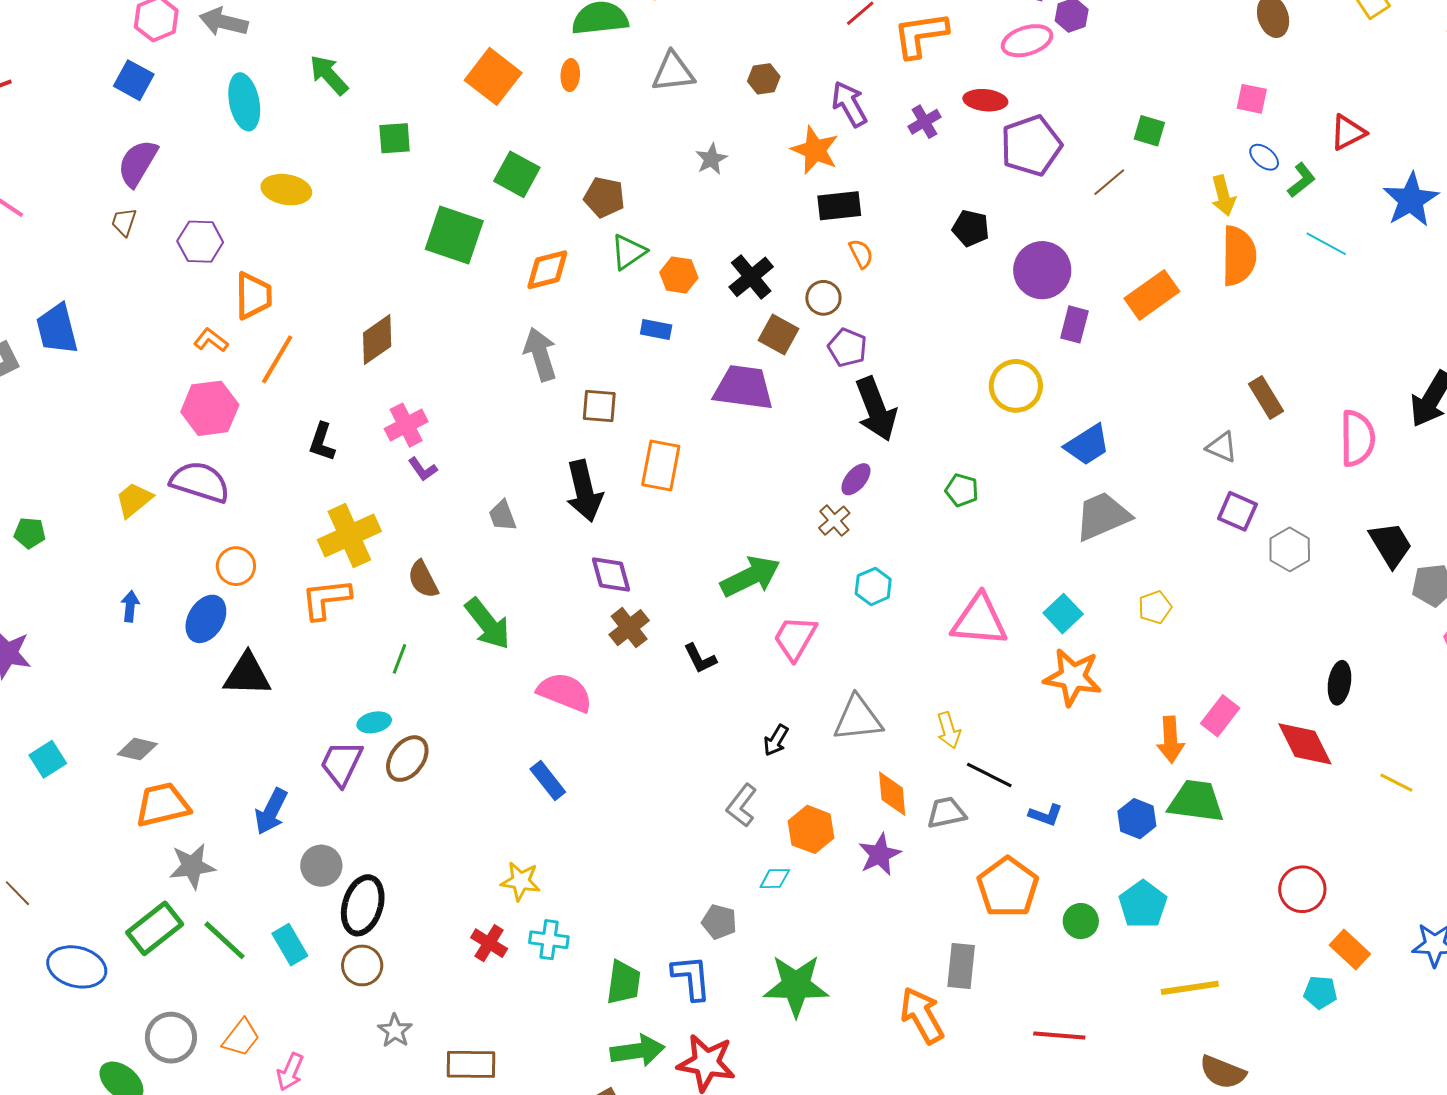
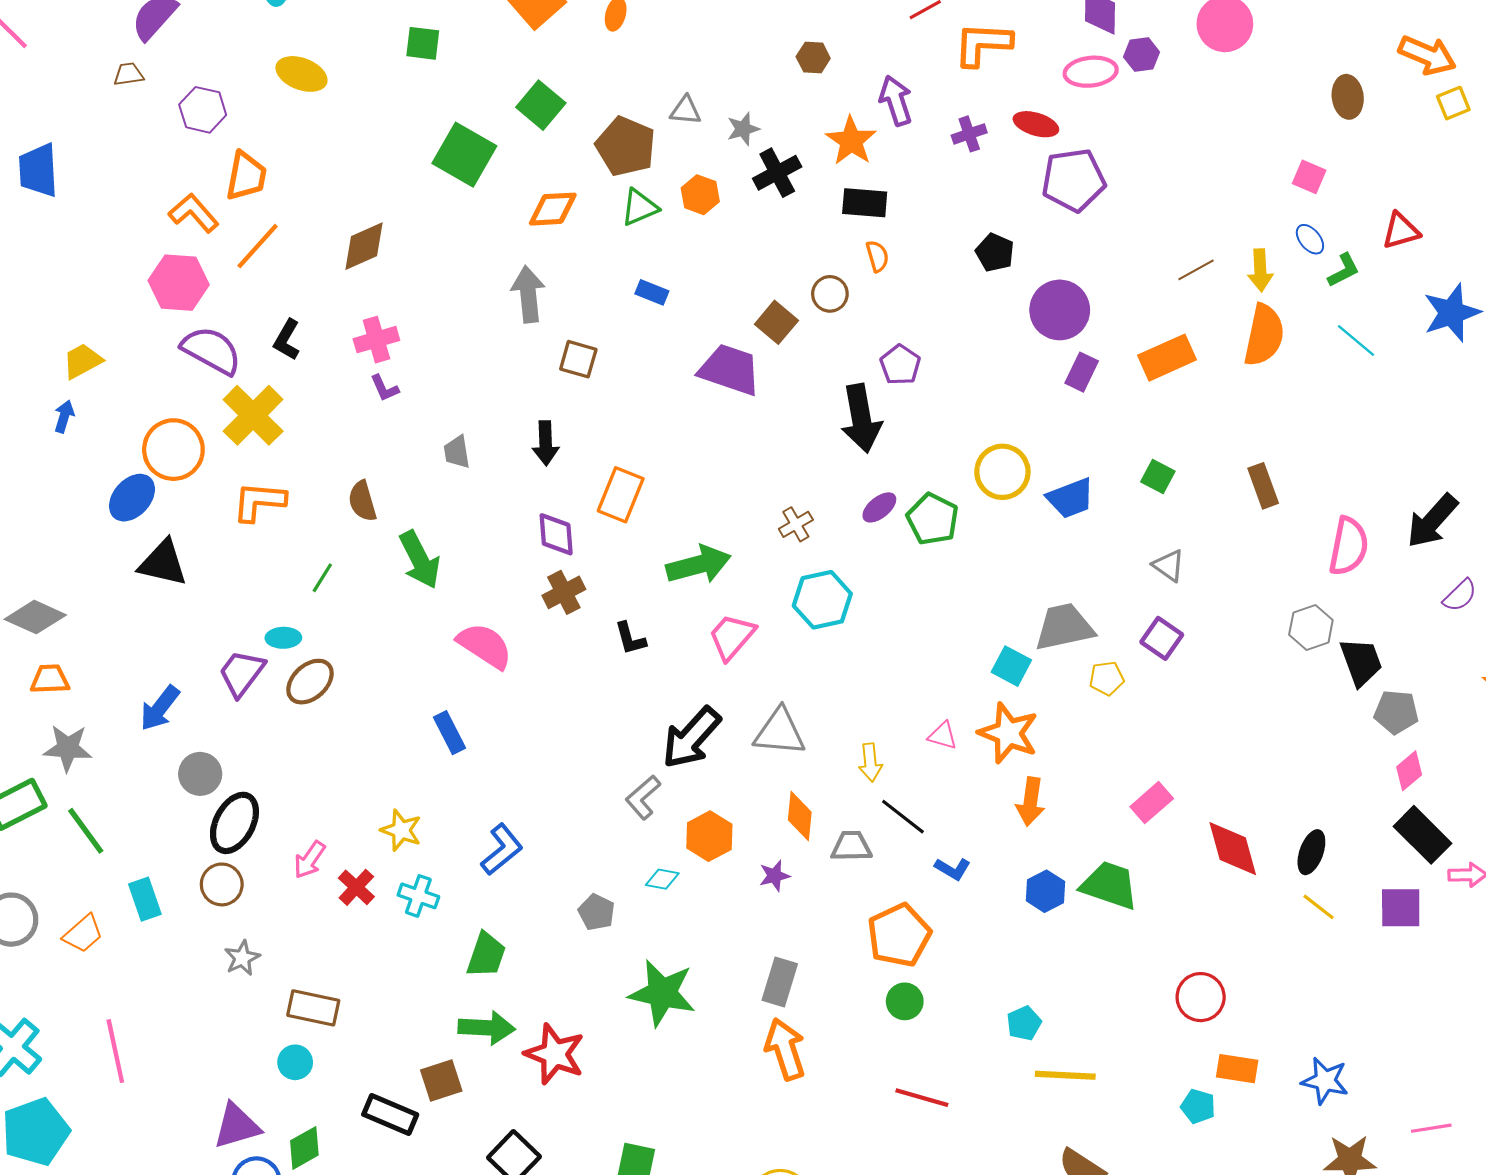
gray triangle: (673, 72) -> (686, 110), moved, size x0.7
green square: (1149, 131) -> (1158, 477), moved
brown line: (1109, 182) -> (1196, 270), moved
brown pentagon: (604, 197) -> (626, 146), size x1.4
brown trapezoid: (124, 222) -> (129, 74), turned 52
orange hexagon: (679, 275) -> (700, 195), moved
black cross: (751, 277) -> (777, 173), moved
orange L-shape: (211, 340) -> (194, 213), size x1.4
purple pentagon: (847, 348) -> (900, 365), moved
yellow circle: (1016, 386) -> (1002, 472), moved
gray triangle: (1222, 447) -> (1169, 566), moved
orange rectangle: (661, 465) -> (621, 495), moved
purple ellipse: (856, 479) -> (879, 507), moved
purple semicircle: (200, 482) -> (211, 350), moved
green pentagon: (962, 490) -> (933, 519), size x1.5
black arrow: (584, 491) -> (546, 443), size x0.7
purple square: (1237, 511) -> (1162, 638), moved
gray trapezoid: (1103, 516) -> (1064, 627), moved
yellow cross: (349, 536) -> (253, 415), moved, turned -32
gray hexagon: (1290, 549) -> (1311, 627), moved
orange circle: (236, 566) -> (173, 450), size x1.5
cyan hexagon: (873, 586) -> (822, 600), size x1.5
blue arrow: (130, 606) -> (64, 416), moved
cyan square: (1063, 614) -> (1011, 666), turned -30
pink triangle: (979, 620) -> (943, 736), moved, size x0.5
black ellipse: (1339, 683) -> (1311, 852), moved
black arrow: (776, 740) -> (691, 738), size x2.0
orange arrow: (1170, 740) -> (1031, 802), moved
gray diamond: (137, 749) -> (35, 617), size x1.4
orange trapezoid: (163, 805) -> (50, 679), size x0.7
purple star: (880, 855) -> (774, 876), size x0.7
cyan pentagon: (1143, 904) -> (1024, 1023), moved, size x0.7
green circle: (1081, 921) -> (905, 1001), moved
cyan rectangle: (290, 945) -> (145, 899), moved
orange rectangle: (1350, 950) -> (1237, 1069), turned -45
gray rectangle: (961, 966) -> (780, 982), moved
blue L-shape: (691, 978) -> (502, 849), moved, turned 45
pink arrow: (290, 1072) -> (310, 860), moved

